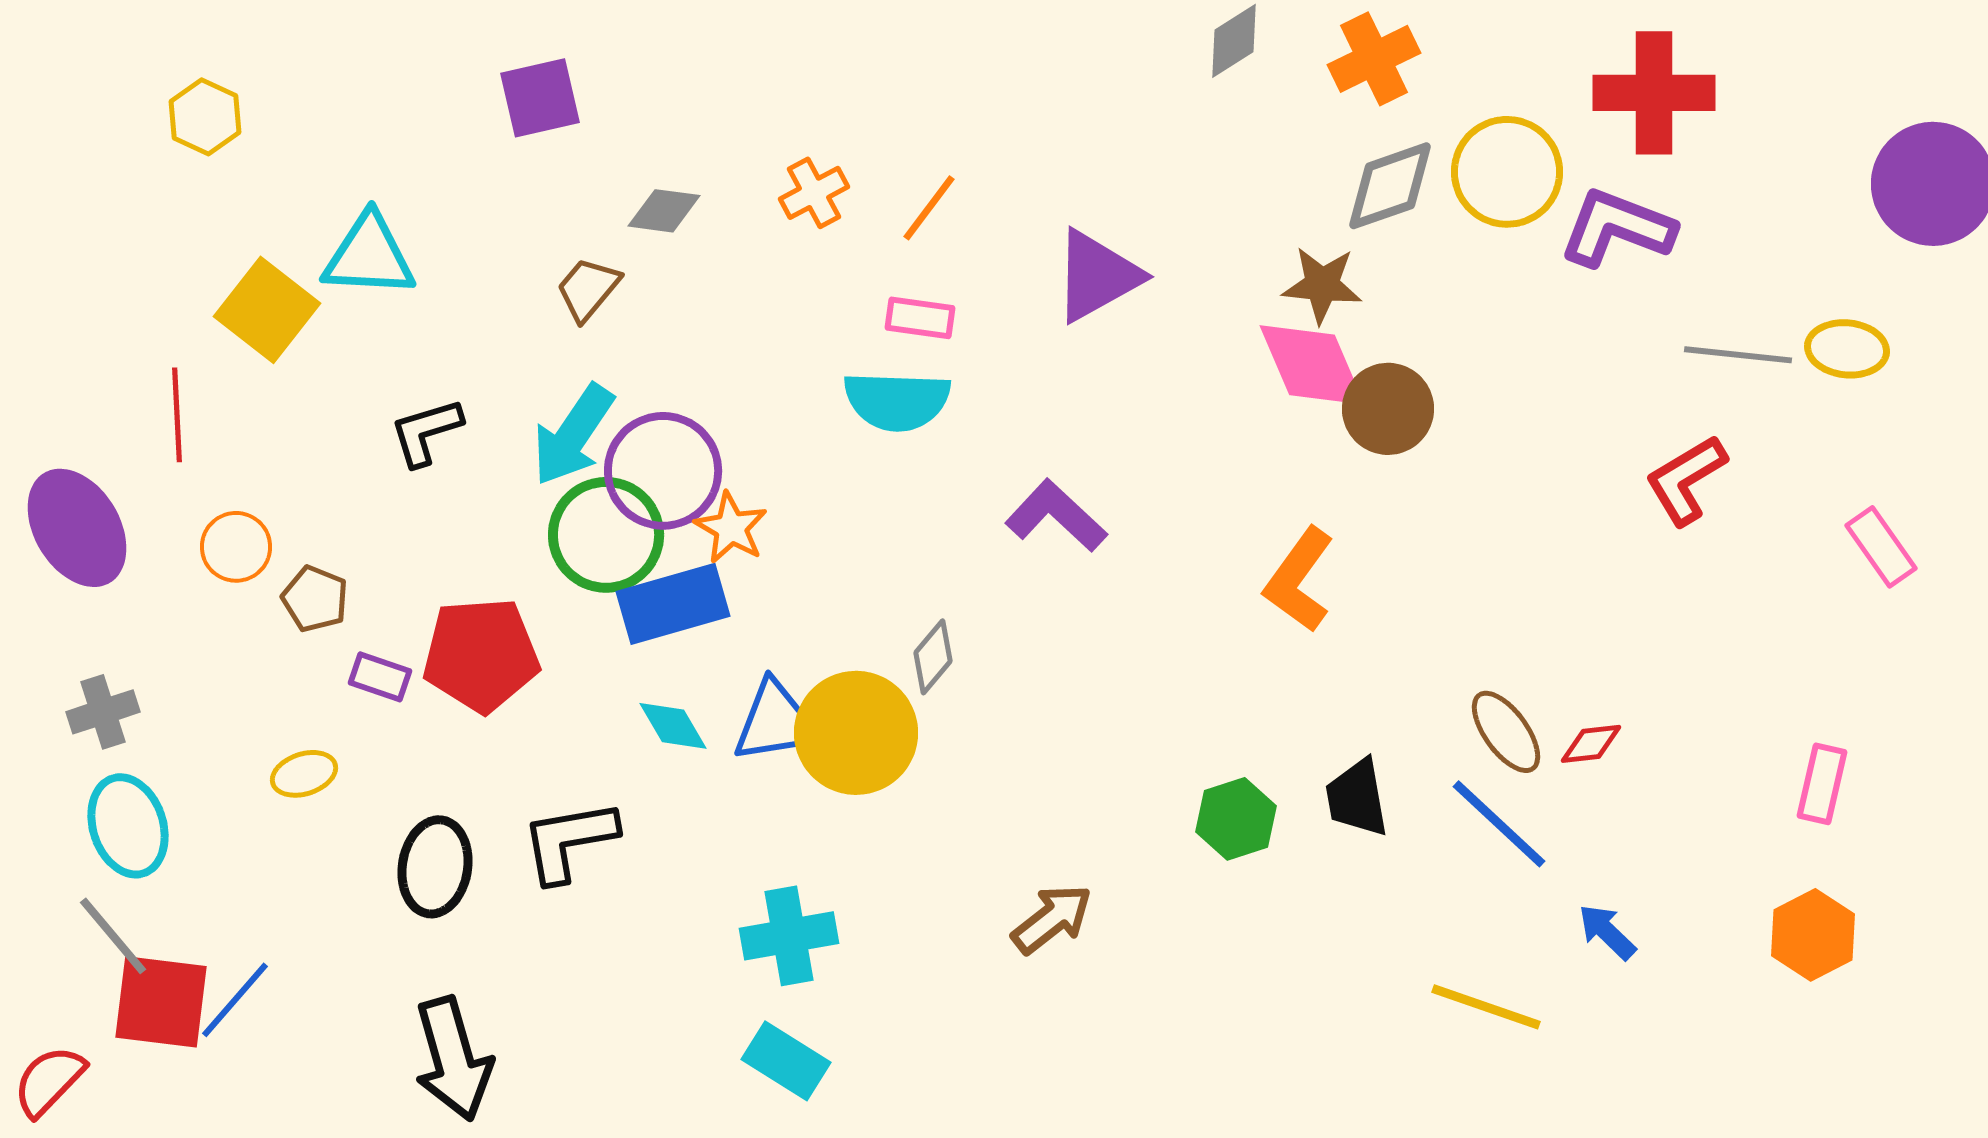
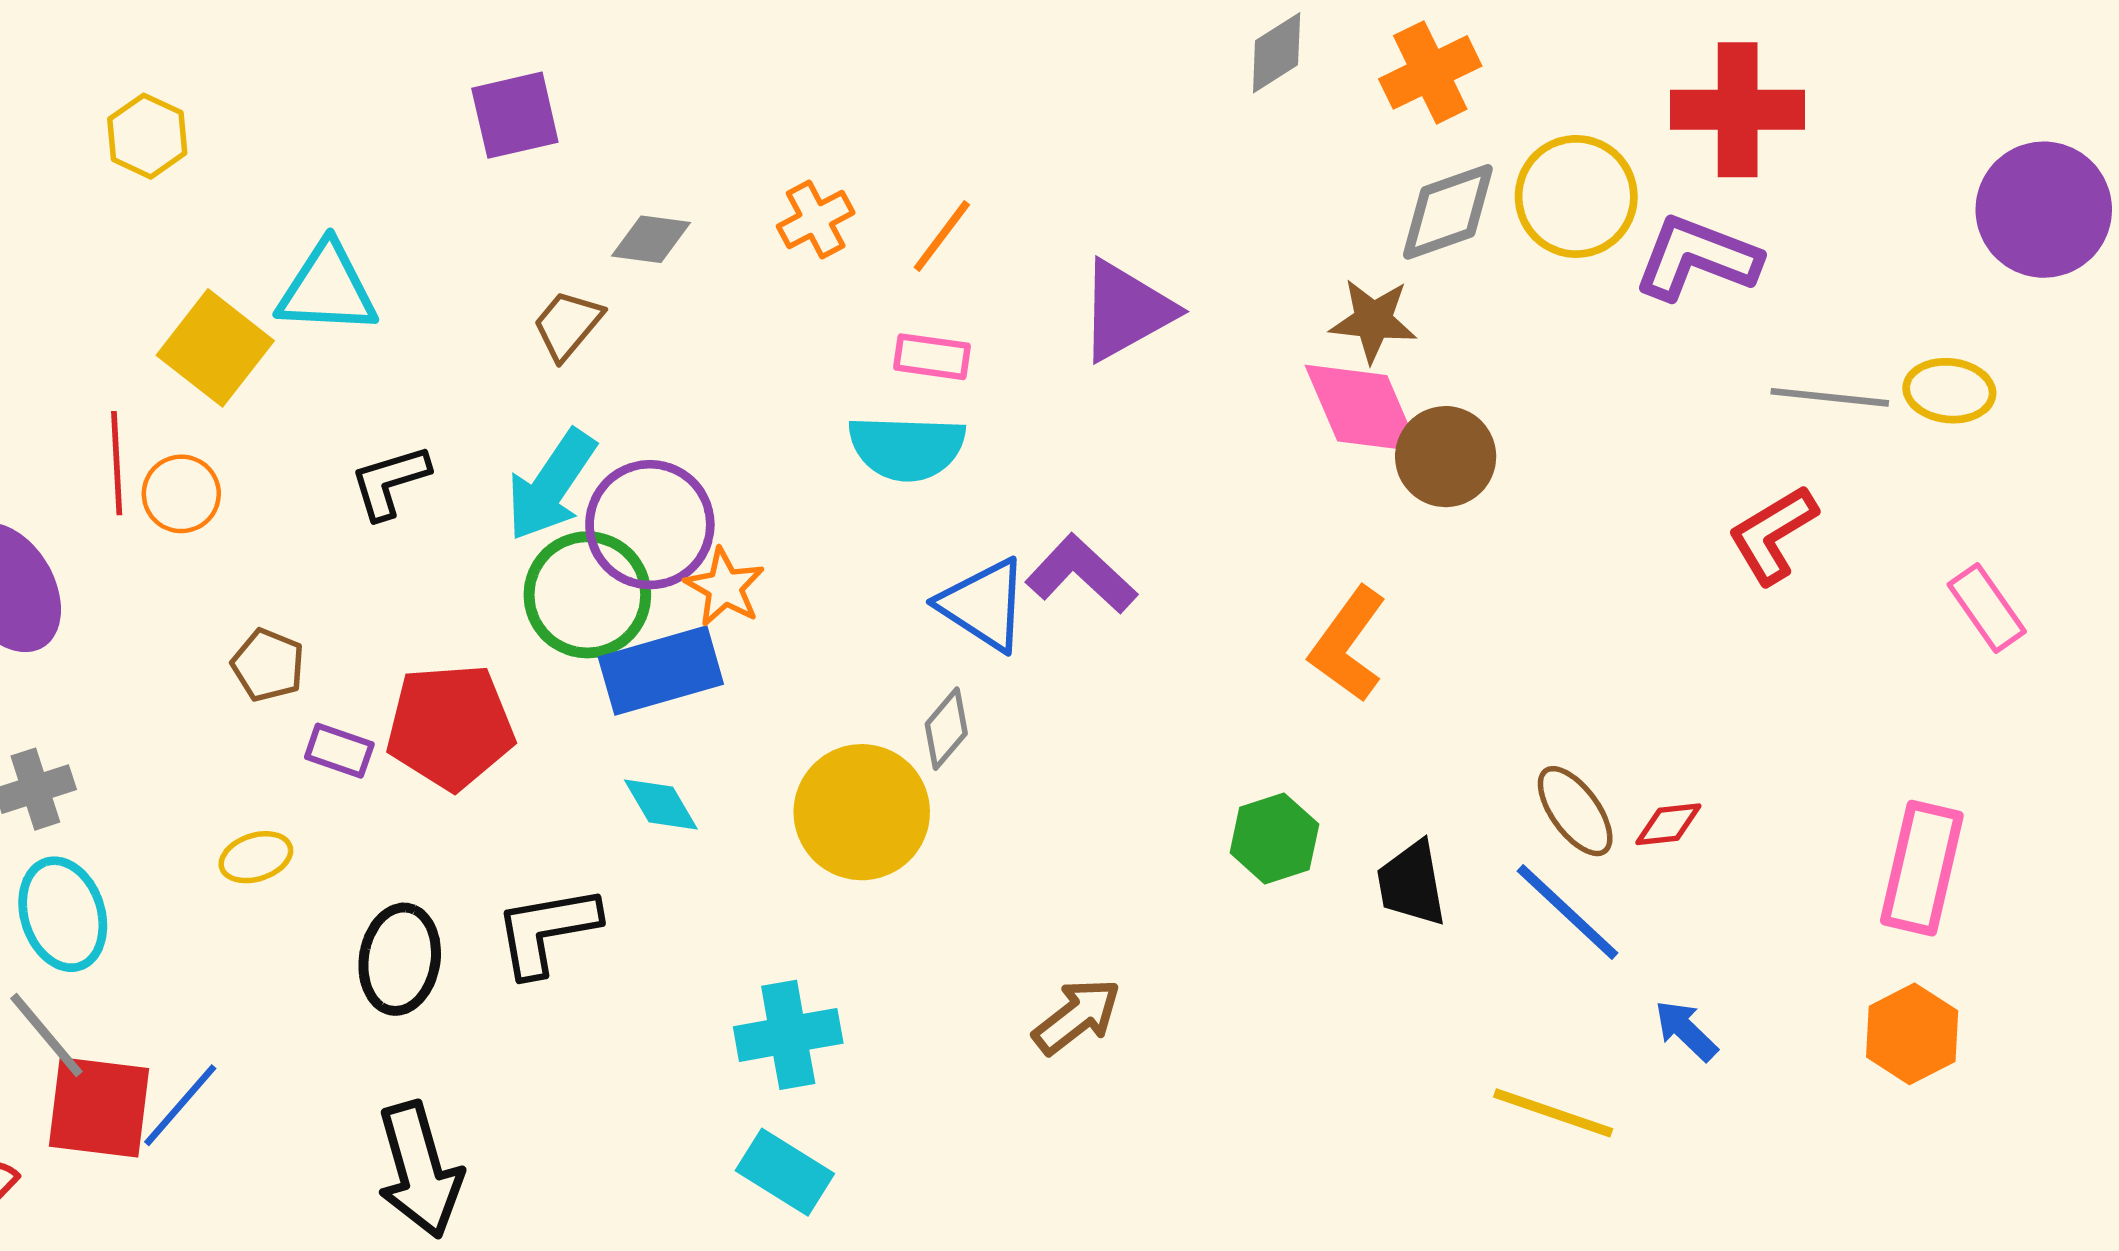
orange circle: (236, 547) -> (181, 494), moved
blue triangle: (776, 722) -> (984, 605), moved, turned 42
pink rectangle: (1822, 784) -> (1922, 868), size x1.5
green hexagon: (1236, 819) -> (1274, 838), moved

